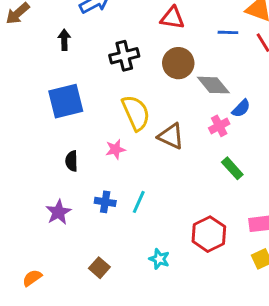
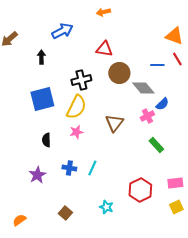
red triangle: (172, 18) -> (104, 49), moved
blue line: (228, 32) -> (157, 65), moved
black cross: (124, 56) -> (81, 80), moved
yellow semicircle: (136, 113) -> (76, 107), moved, turned 50
brown triangle: (171, 136) -> (114, 123), turned 42

